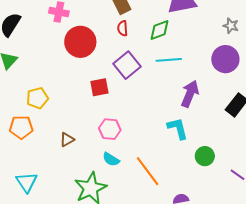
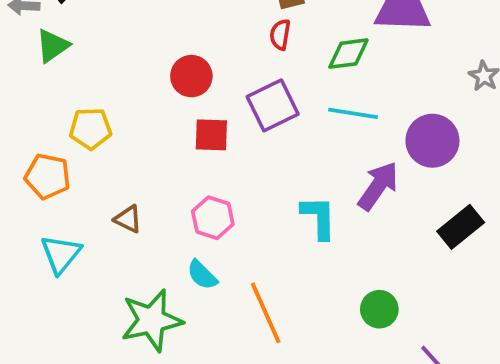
red circle: (80, 42) -> (191, 76), moved, size x0.7
purple circle: (225, 59) -> (432, 141), moved
cyan L-shape: (178, 128) -> (319, 217), moved
brown triangle: (67, 140) -> (128, 219), turned 42
cyan triangle: (27, 182) -> (61, 254), moved

